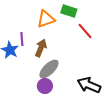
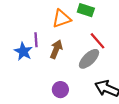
red line: (85, 31) -> (97, 41), moved
gray ellipse: (49, 69) -> (89, 59), moved

